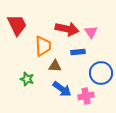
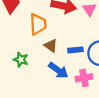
blue rectangle: (78, 52) -> (75, 50), moved
brown triangle: (55, 66) -> (51, 46), turned 32

